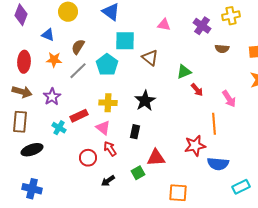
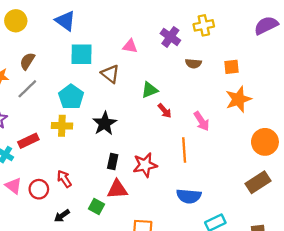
pink triangle: (164, 25) -> (130, 46), moved
cyan pentagon: (107, 65) -> (71, 97), moved
pink triangle: (103, 128) -> (13, 186), moved
black rectangle: (135, 132) -> (113, 162), moved
red star: (195, 146) -> (145, 165), moved
green square: (138, 173) -> (97, 206), turned -32

